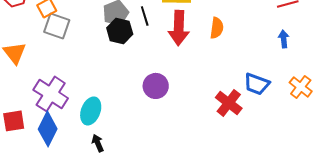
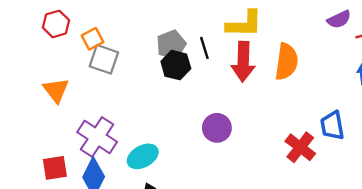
orange semicircle: (217, 28) -> (287, 62), size x1.5
blue trapezoid: (257, 84) -> (332, 126), turned 60
cyan ellipse: (91, 111) -> (143, 156), turned 40

